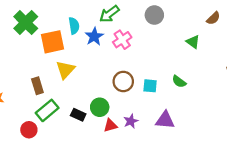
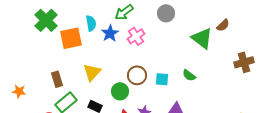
brown semicircle: (213, 18) -> (223, 25), moved
green triangle: (193, 42) -> (202, 38), size x1.6
yellow triangle: (65, 70) -> (92, 72), moved
green circle: (100, 107) -> (120, 91), moved

